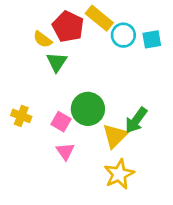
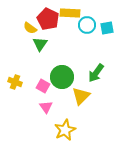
yellow rectangle: (99, 18) -> (70, 13), turned -36
green arrow: (136, 120) -> (96, 73), moved
yellow star: (119, 174) -> (65, 130), moved

